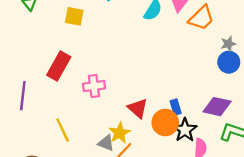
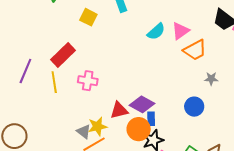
blue circle: (229, 62) -> (194, 107), moved
purple diamond: (217, 107) -> (142, 104), moved
red triangle: (138, 108) -> (119, 110), turned 48
yellow line: (63, 130) -> (54, 82), moved

